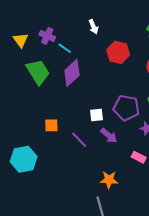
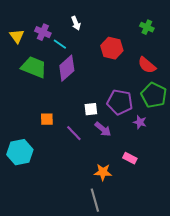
white arrow: (93, 27) -> (76, 23), moved
green trapezoid: (38, 72) -> (34, 67), turned -36
pink rectangle: (139, 157) -> (130, 158), moved

